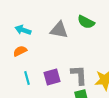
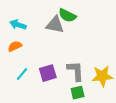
green semicircle: (86, 22) -> (67, 15), moved
cyan line: (27, 78) -> (22, 74), turned 56

